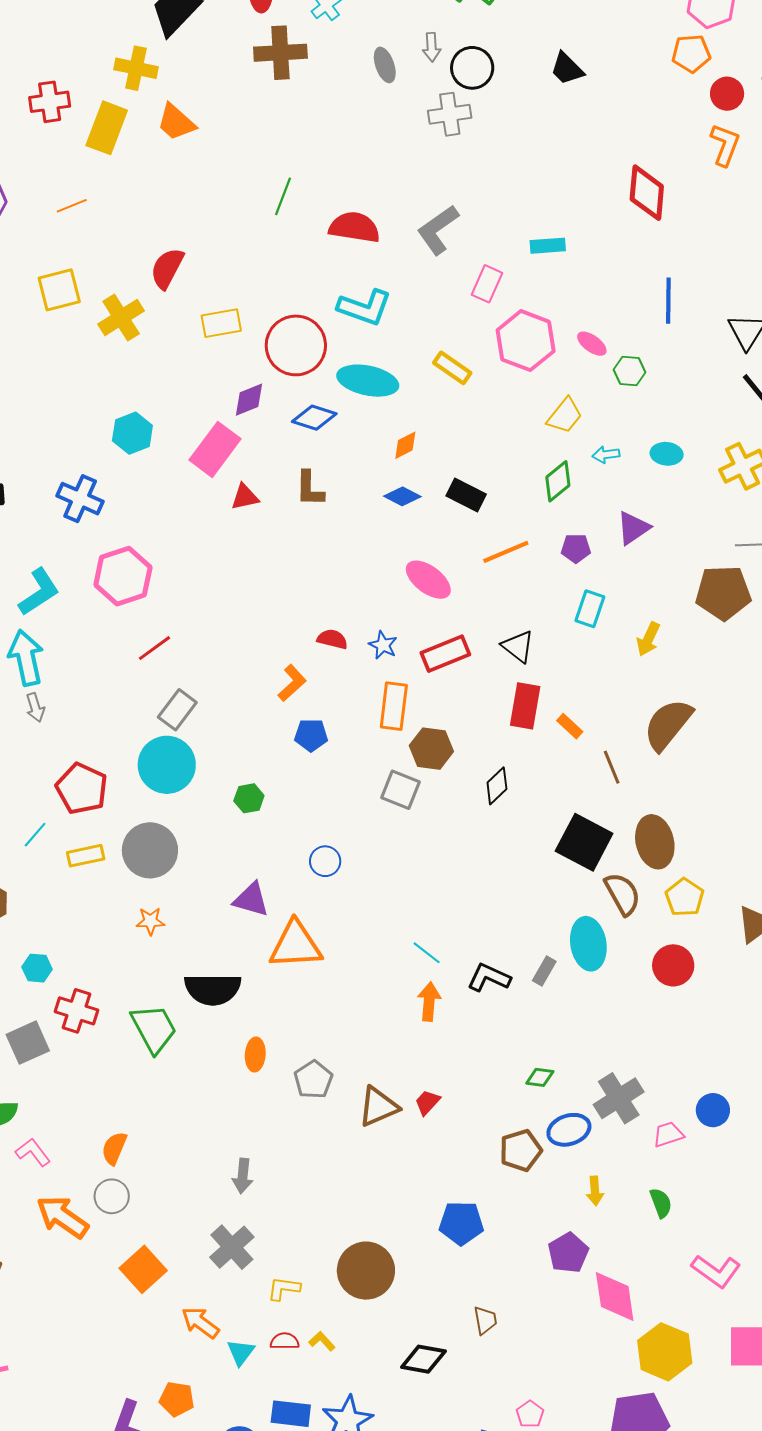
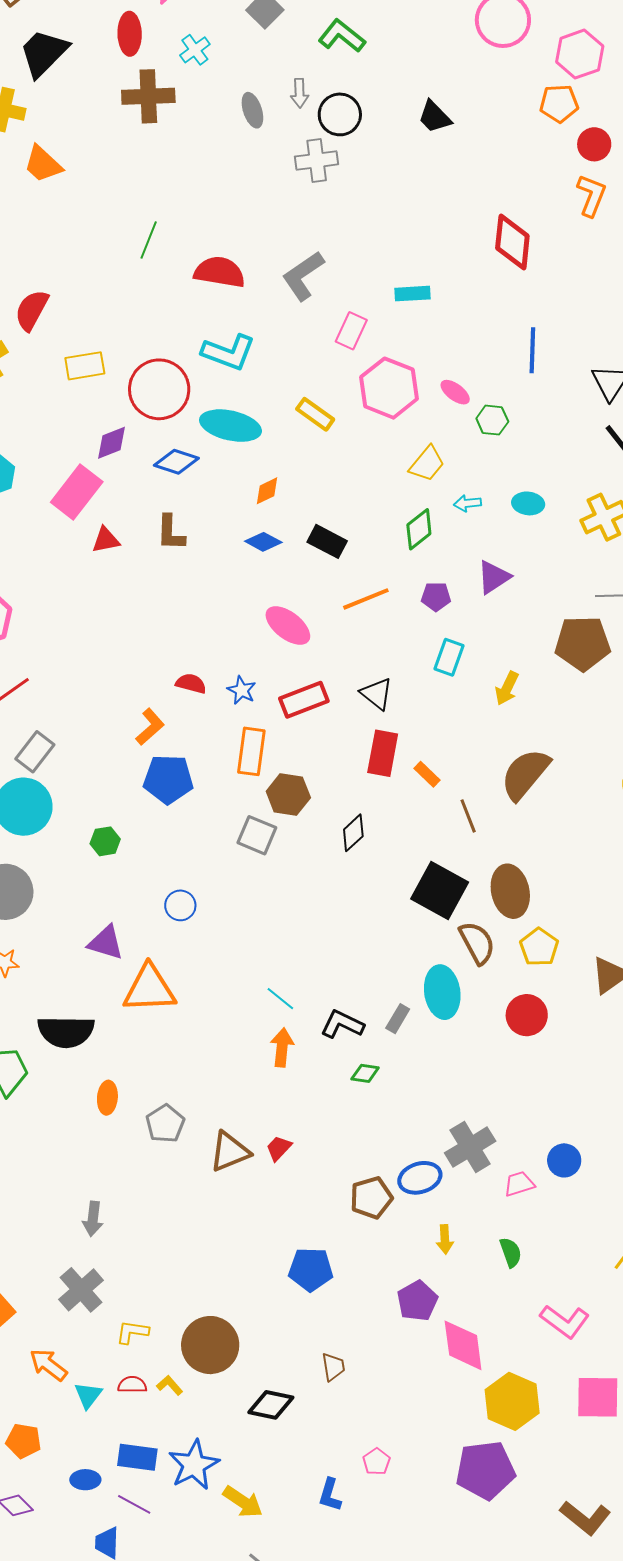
blue pentagon: (311, 735) -> (168, 779), size x1.5
green diamond: (540, 1077) -> (365, 1073), moved
brown circle: (366, 1271) -> (210, 1345), moved

